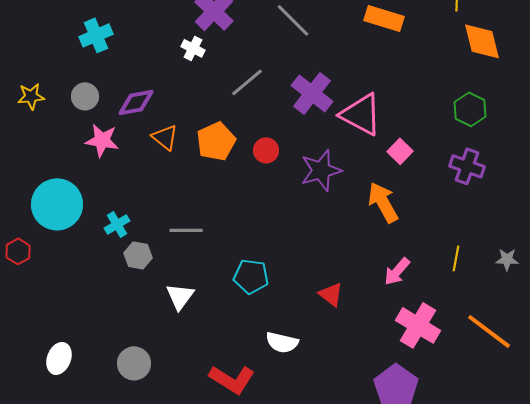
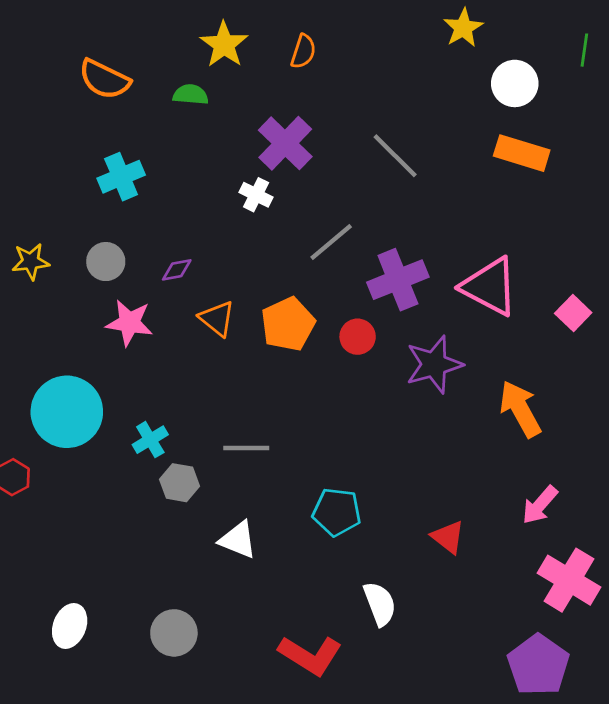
purple cross: (312, 93) -> (398, 280), moved, turned 30
purple diamond: (136, 102) -> (177, 270), size x0.6
pink square: (400, 151) -> (573, 313), moved
white triangle: (180, 296) -> (238, 540), turned -44
white semicircle: (282, 342) -> (380, 604), turned -124

